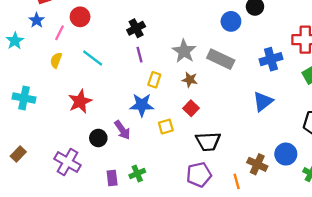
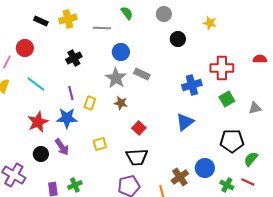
blue circle: (231, 21) -> (121, 52), moved
purple line: (139, 55) -> (71, 93), moved
gray rectangle: (221, 59) -> (142, 74), moved, size x0.7
red star: (80, 101) -> (38, 122), moved
blue star: (142, 105) -> (67, 118), moved
red square: (191, 108) -> (139, 128), moved
brown cross: (257, 164) -> (180, 177), turned 30

